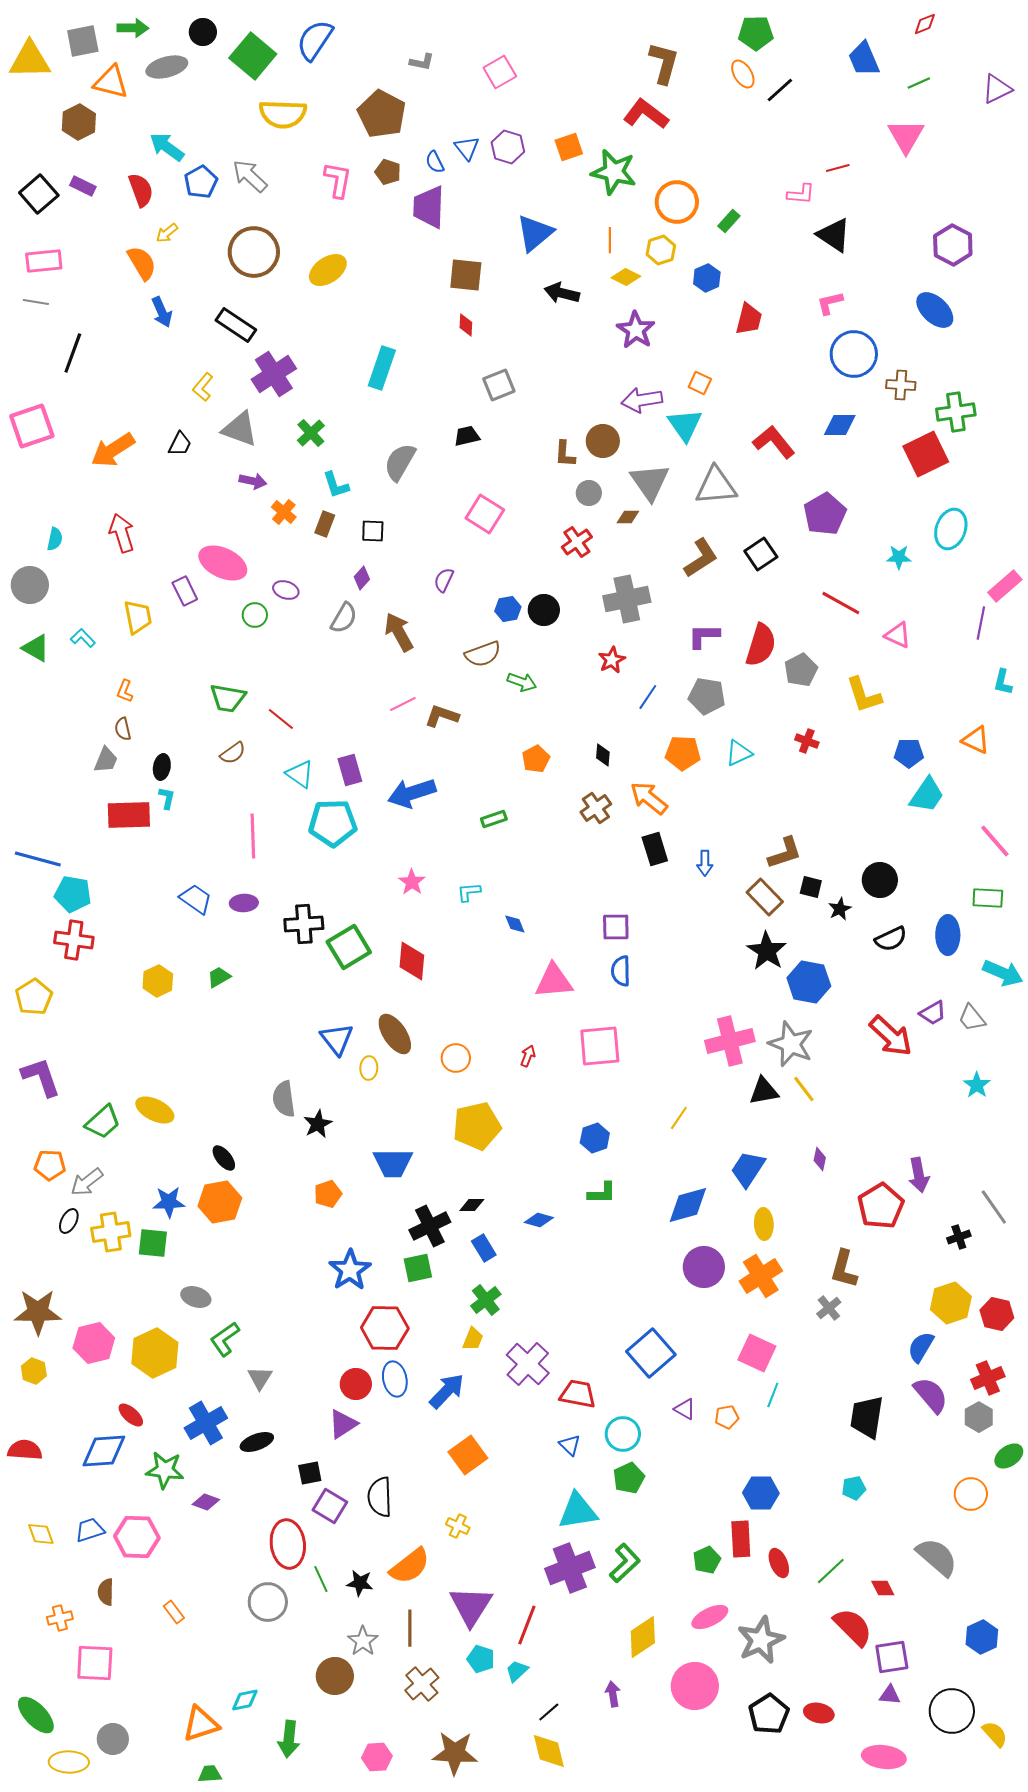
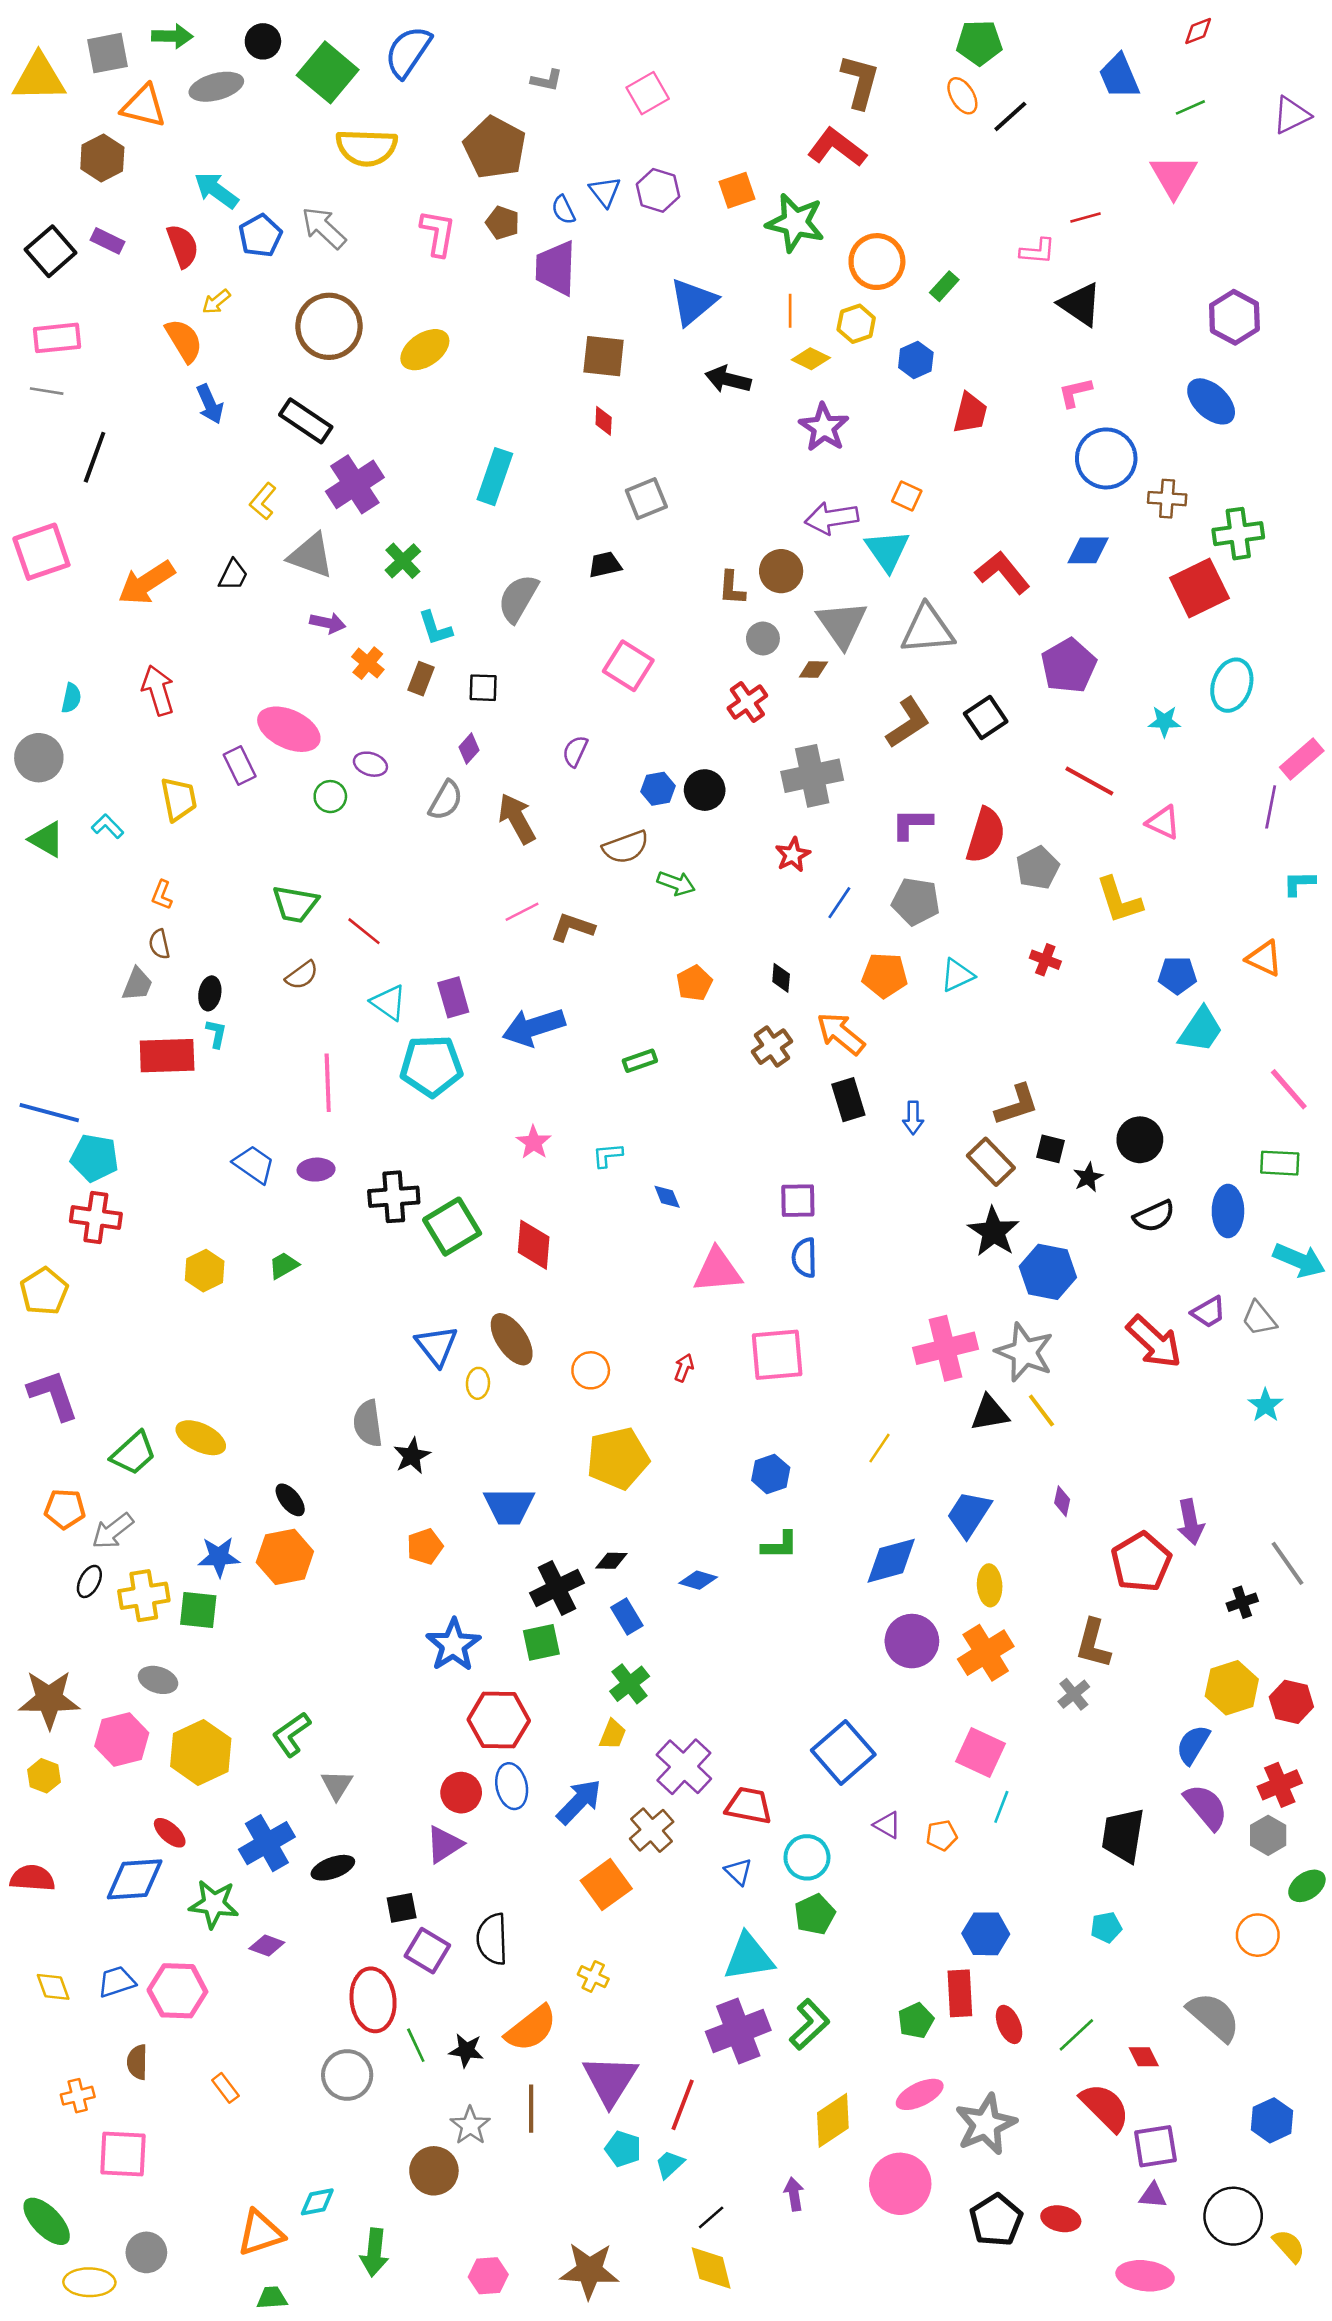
cyan L-shape: (1003, 682) -> (1299, 883), turned 76
gray ellipse: (196, 1297) -> (158, 1680), moved
brown cross: (422, 1684) -> (652, 1830), moved

